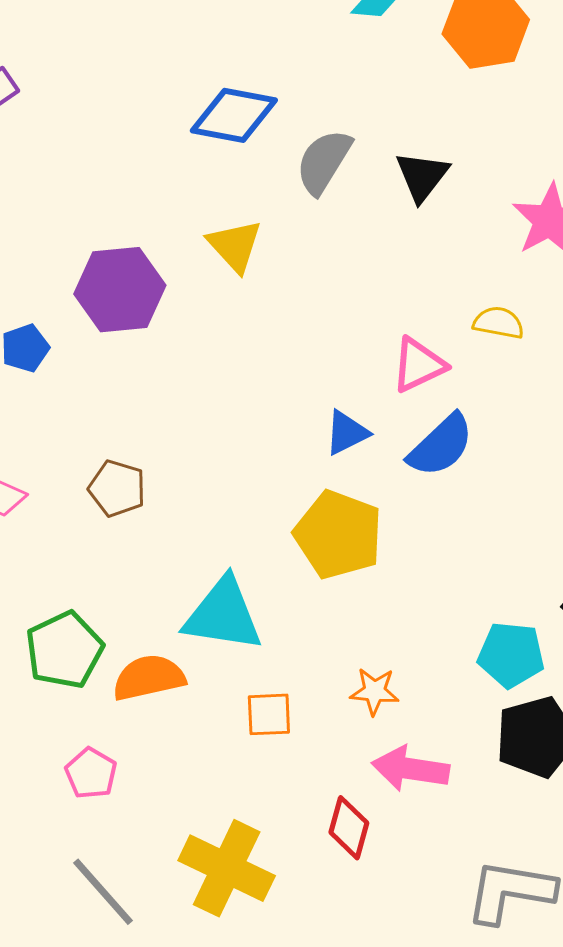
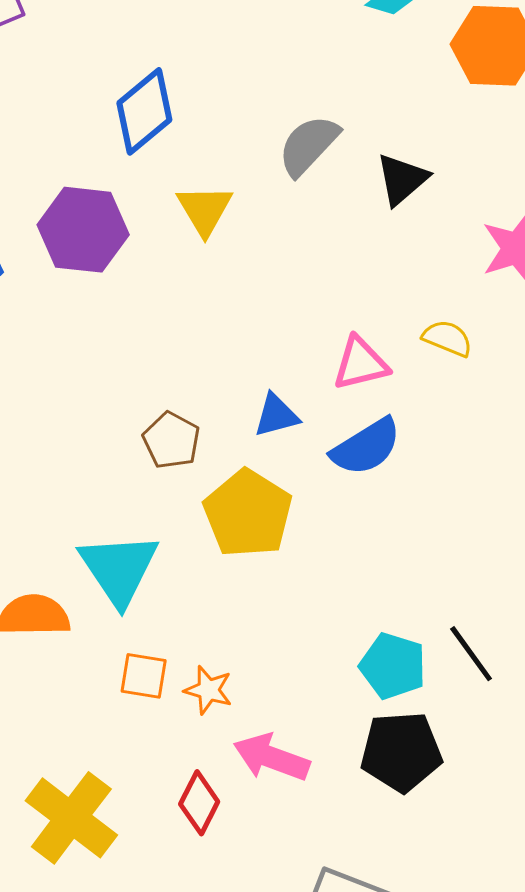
blue diamond: (234, 115) -> (144, 111), moved, turned -62
brown pentagon: (117, 488) -> (171, 440), moved
cyan triangle: (223, 615) -> (119, 569), turned 36
orange star: (374, 691) -> (208, 690), moved

